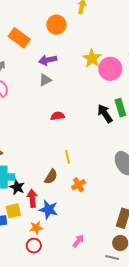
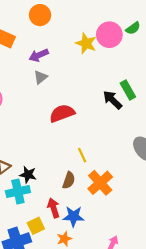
pink circle: (110, 69) -> (109, 35), moved
red semicircle: (58, 116) -> (62, 113), size x1.6
orange cross: (78, 185) -> (100, 183), size x1.6
black star: (17, 187) -> (28, 175), moved

